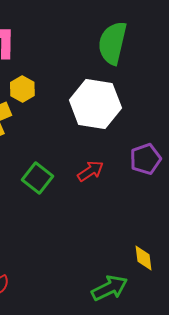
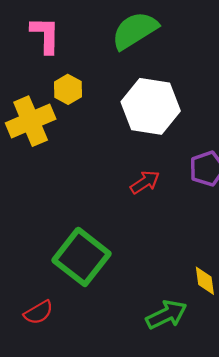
green semicircle: (112, 43) -> (135, 30), moved, turned 45
green square: (37, 178) -> (82, 257), moved, size x1.6

